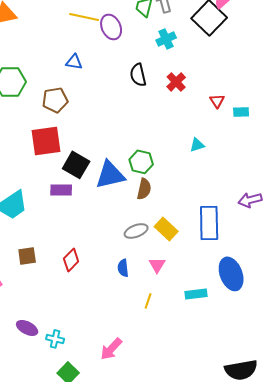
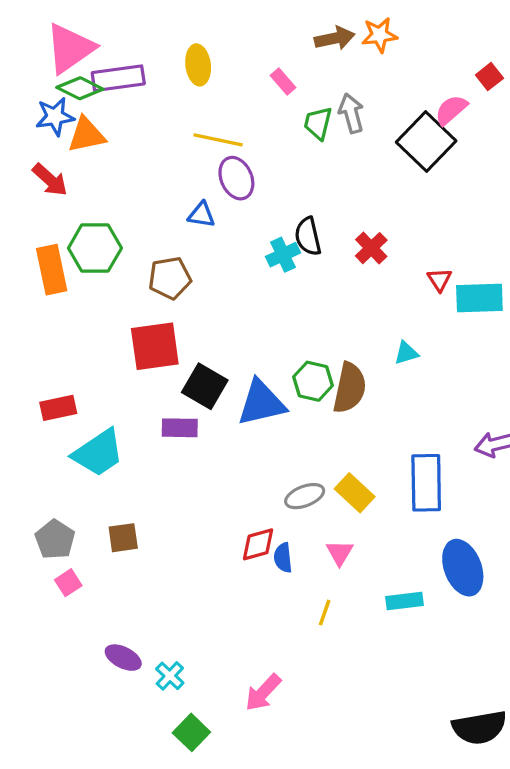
purple ellipse: (111, 27) -> (236, 178), moved
cyan cross: (166, 39) -> (283, 255), moved
cyan rectangle: (241, 112) -> (479, 298), size x1.8
brown semicircle: (144, 189) -> (350, 388), moved, size x1.4
red diamond: (71, 260) -> (258, 544), moved, turned 30
cyan cross: (55, 339) -> (170, 676), turned 30

